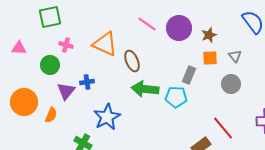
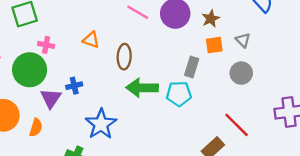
orange triangle: (105, 44) -> (91, 40), size x0.6
brown ellipse: (132, 61) -> (124, 57), turned 30
green circle: (50, 65) -> (30, 70), size x1.5

